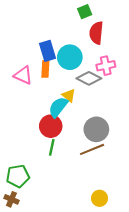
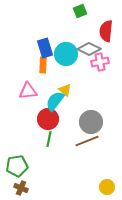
red semicircle: (96, 33) -> (106, 31), moved
pink triangle: (23, 75) -> (28, 91), moved, turned -30
gray diamond: (89, 78) -> (89, 49), moved
yellow circle: (100, 198) -> (107, 187), moved
brown cross: (11, 199) -> (21, 188), moved

